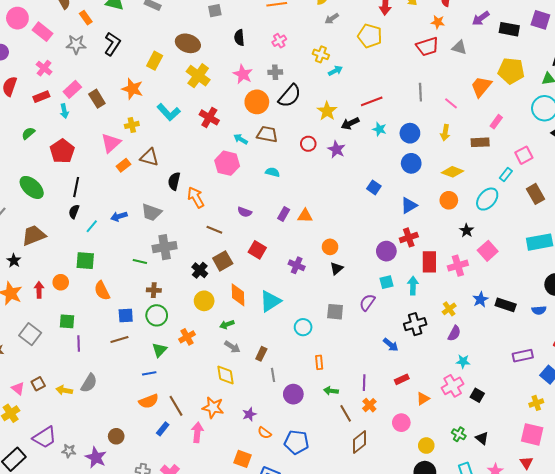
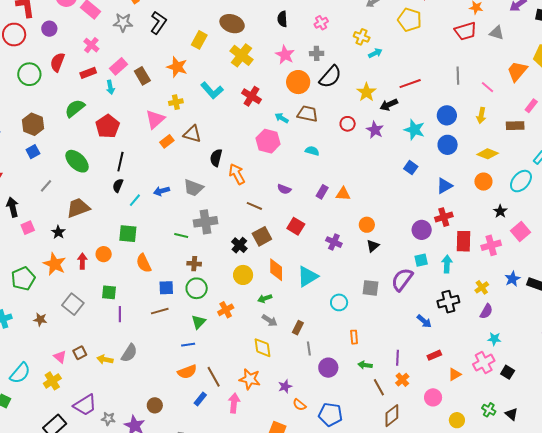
cyan star: (379, 129) -> (414, 130), moved, size x1.5
green semicircle: (28, 133) -> (75, 108), size x1.5
purple semicircle: (367, 302) -> (402, 280), size x1.4

